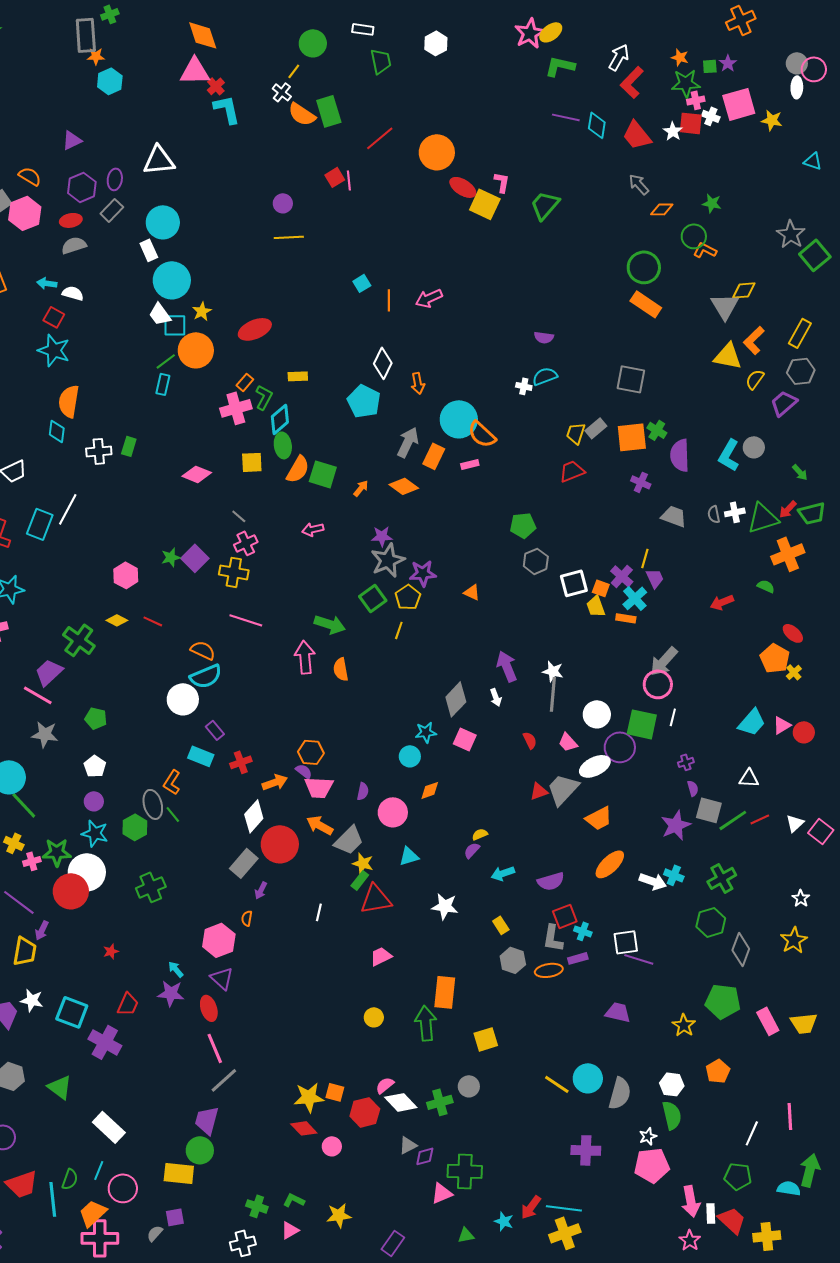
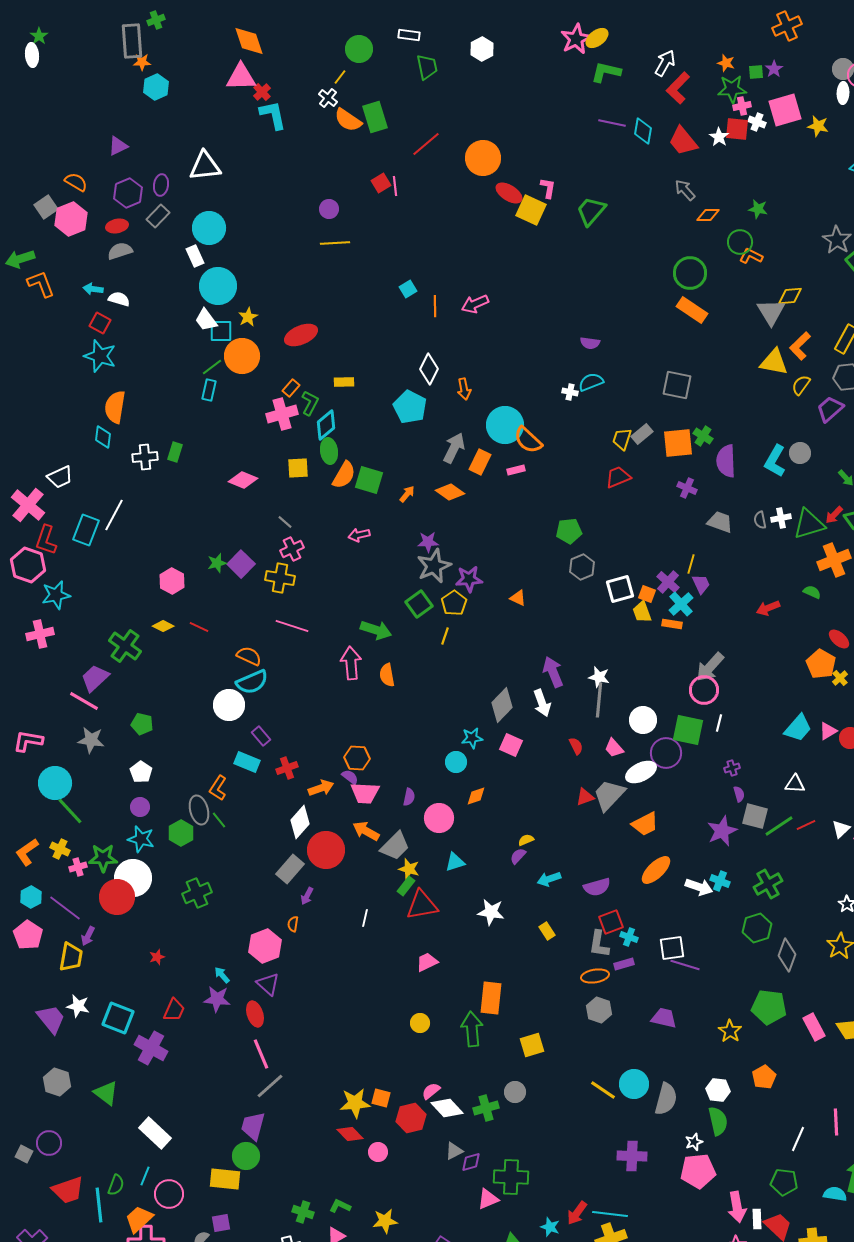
white arrow: (496, 697) -> (542, 703), size x1.5
gray hexagon: (513, 960) -> (599, 1010), moved

